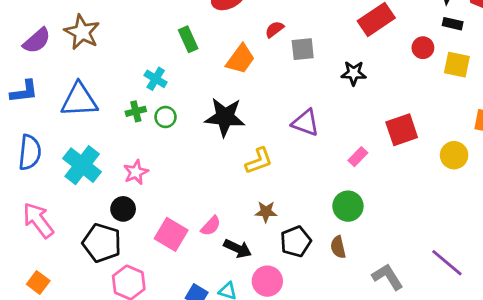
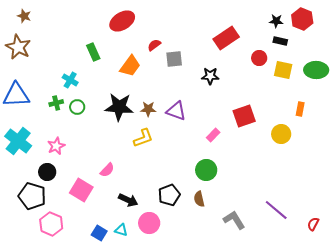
brown star: (266, 212) -> (148, 109), moved
pink semicircle: (211, 226) -> (107, 170), moved

